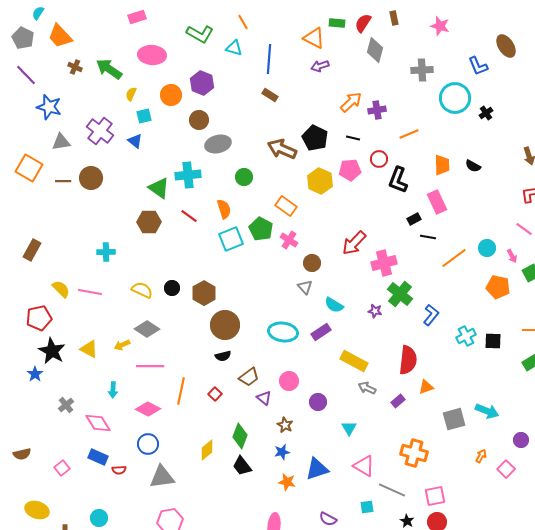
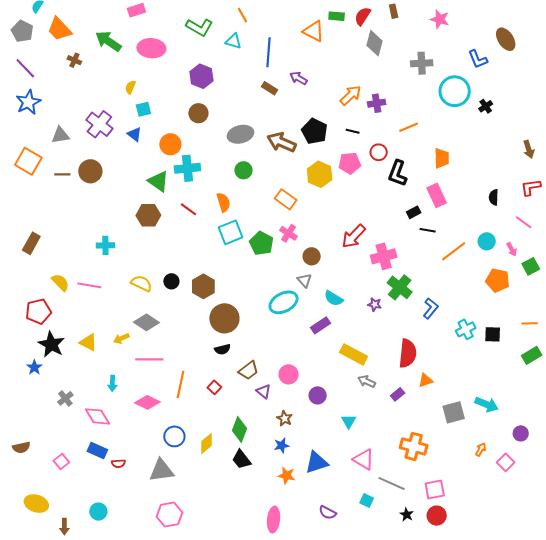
purple arrow: (320, 66) -> (299, 78), moved, turned 48
green arrow: (109, 69) -> (108, 41), moved
orange circle: (171, 95) -> (170, 144), moved
blue star: (49, 107) -> (28, 102), moved, turned 30
gray ellipse: (218, 144) -> (240, 134), moved
black semicircle: (473, 166) -> (494, 197), moved, turned 63
green pentagon: (261, 229) -> (262, 243), moved
cyan ellipse: (283, 332) -> (284, 302), moved, turned -36
blue circle: (148, 444) -> (174, 436), moved
cyan square: (367, 507) -> (367, 501), turned 32

